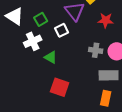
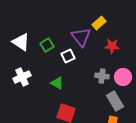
white cross: (33, 41) -> (22, 77), moved
gray rectangle: (109, 75) -> (115, 101), turned 60

